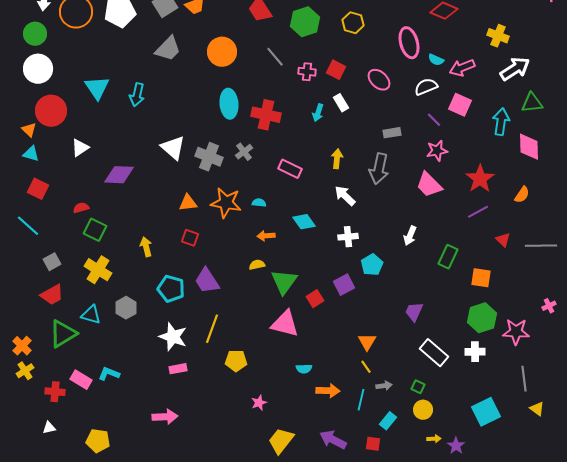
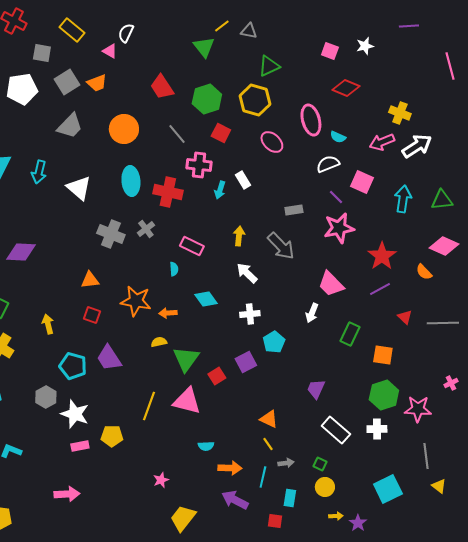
yellow hexagon: (353, 23) -> (255, 100), size x1.4
pink arrow: (462, 68) -> (382, 142), moved
red square: (336, 70) -> (221, 133), moved
pink cross: (307, 72) -> (199, 165), moved, size x1.4
pink ellipse: (379, 80) -> (272, 142), moved
green triangle: (532, 103) -> (442, 200), moved
pink diamond: (529, 147) -> (444, 246), moved, turned -64
white triangle: (173, 148) -> (79, 188), moved
pink star: (437, 151) -> (339, 228), size x1.4
gray arrow: (379, 169) -> (281, 246), turned -56
pink trapezoid: (429, 185) -> (331, 284), moved
orange semicircle: (522, 195) -> (424, 272), turned 102
orange star: (226, 203) -> (136, 301), moved
cyan semicircle: (259, 203) -> (174, 269), moved, turned 80
gray hexagon: (126, 308) -> (46, 397), moved
yellow line: (212, 329) -> (149, 406), moved
orange triangle: (367, 342) -> (269, 419), turned -36
yellow pentagon: (236, 361) -> (112, 436), moved
cyan rectangle: (388, 421) -> (290, 498), turned -30
purple arrow: (333, 440) -> (235, 500), moved

